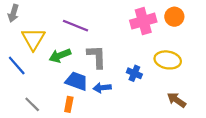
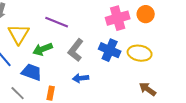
gray L-shape: (97, 57) -> (76, 50), turned -140
blue cross: (134, 73) -> (110, 50), moved, size x1.5
blue trapezoid: (77, 81) -> (32, 72), moved

